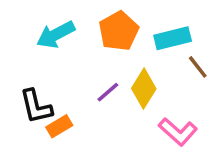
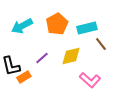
yellow diamond: (144, 89) -> (71, 56), turned 45
purple line: (108, 92) -> (42, 58), moved

